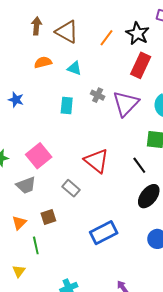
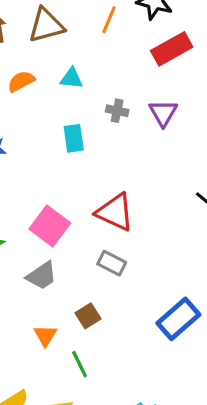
brown triangle: (67, 32) -> (46, 25), turned -30
red rectangle: (141, 65) -> (172, 49), turned 50
purple triangle: (126, 104) -> (163, 113), size x0.7
red triangle: (97, 161) -> (115, 212), moved

